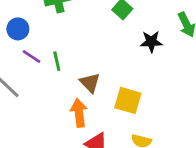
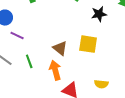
green line: (57, 61) -> (29, 61), moved
yellow square: (128, 100) -> (88, 44), moved

